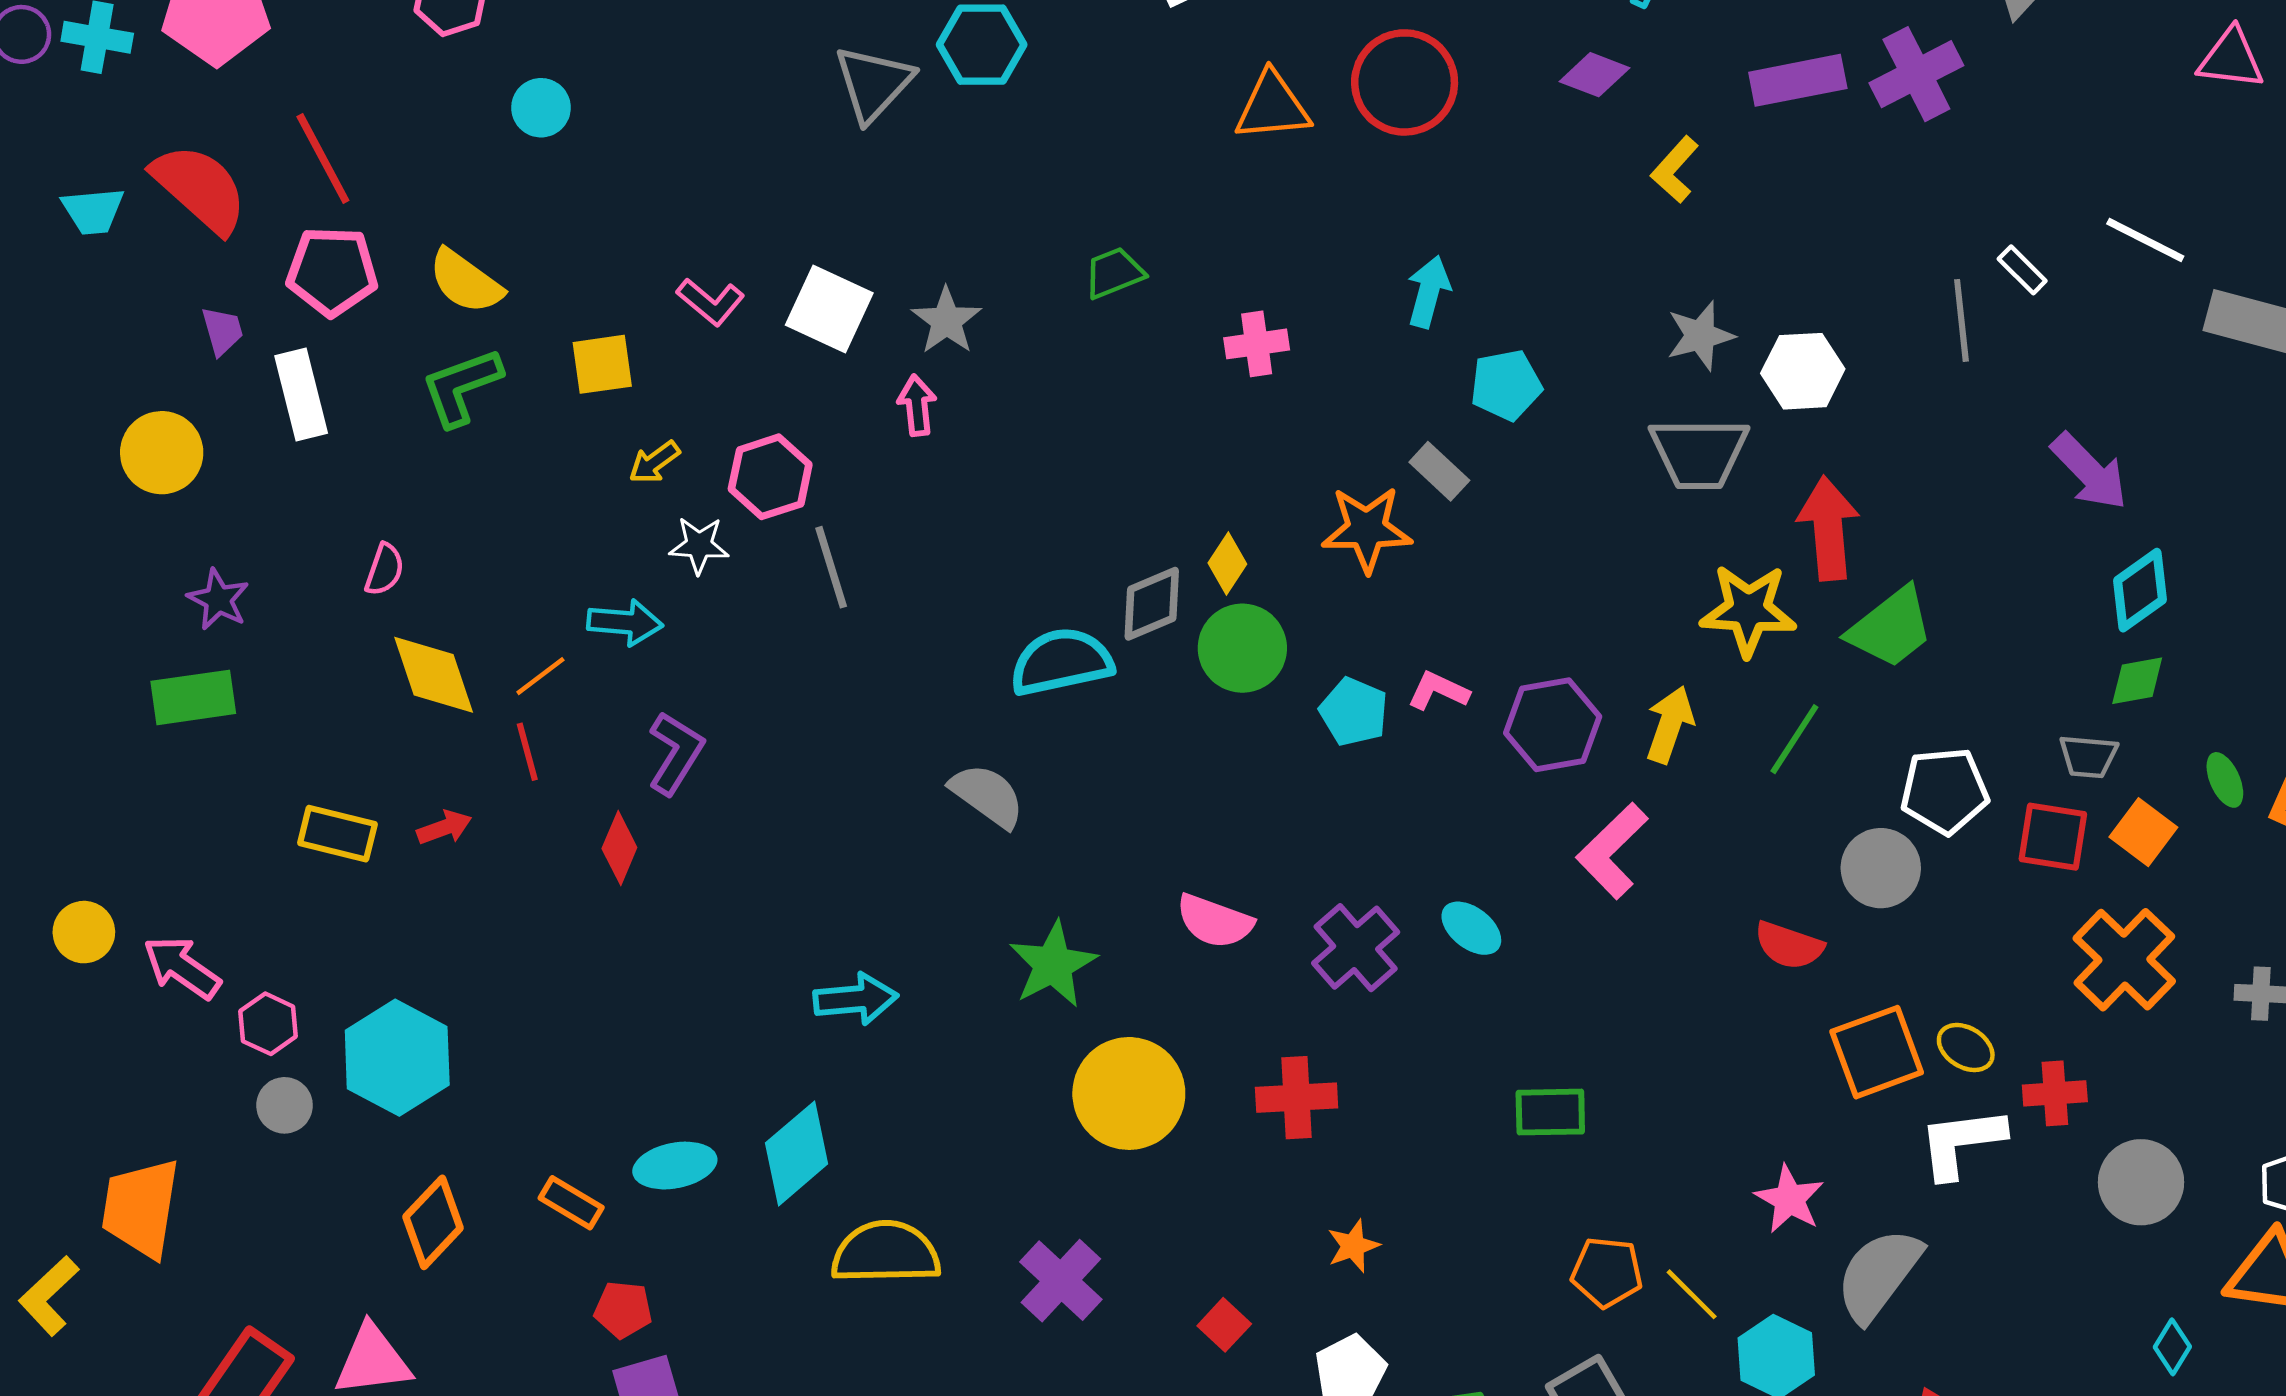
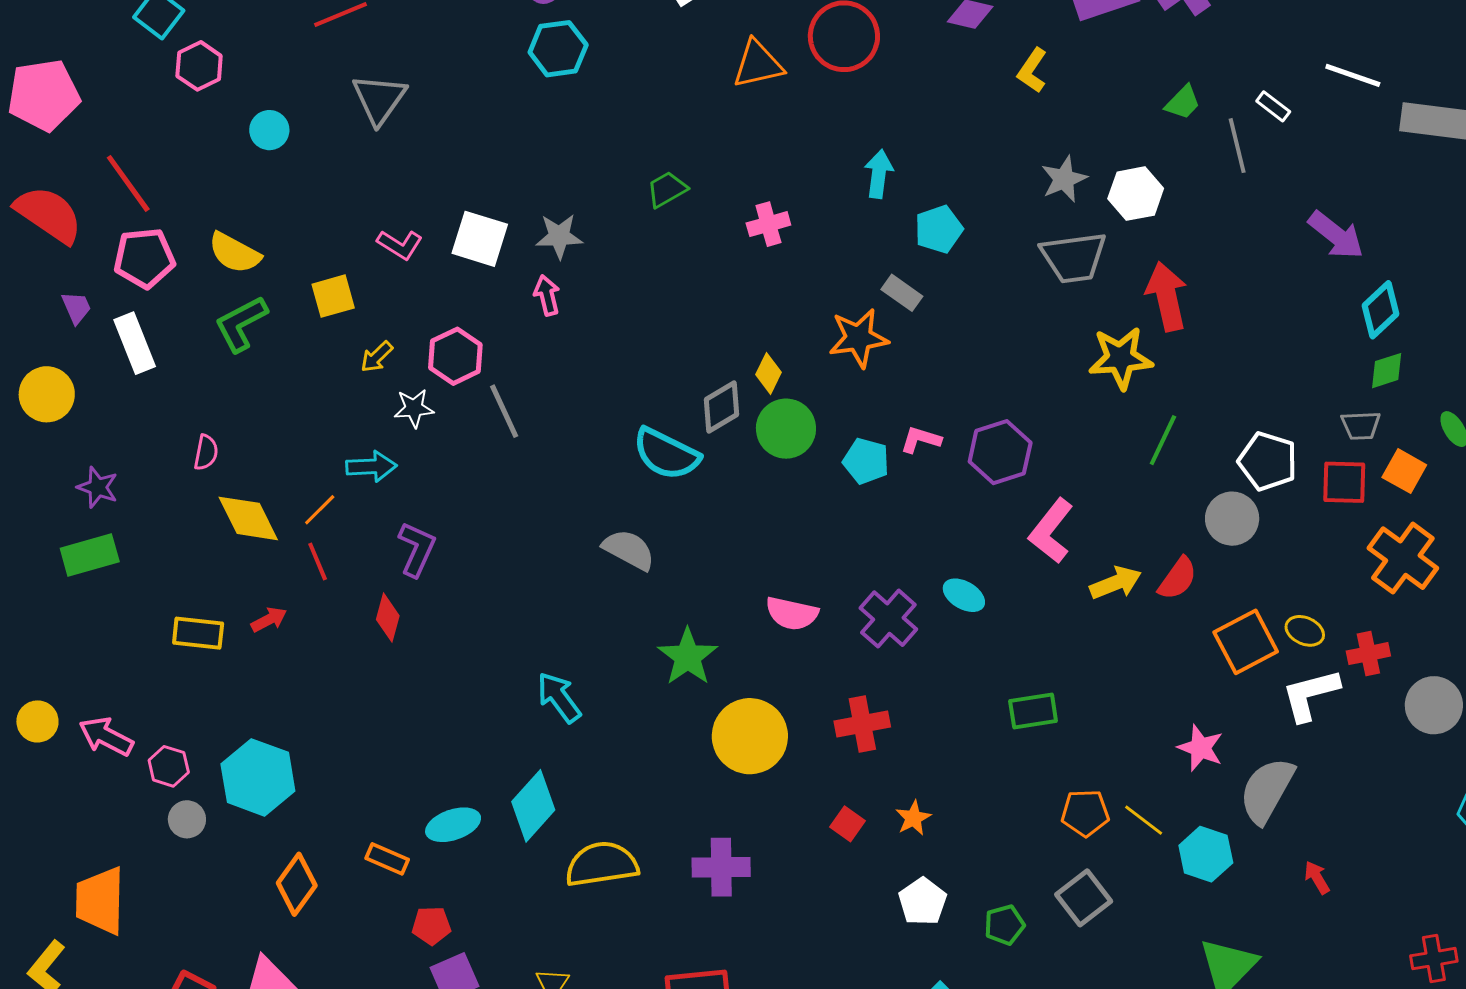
gray triangle: (873, 83) -> (379, 99), moved
gray star: (946, 321) -> (559, 236), turned -30
green trapezoid: (1891, 628) -> (1183, 102), moved, size x0.6
cyan semicircle: (1061, 662) -> (666, 454), turned -134
yellow arrow: (1670, 725) -> (1116, 583), moved, turned 57
white pentagon: (1944, 791) -> (1268, 461), turned 30
red semicircle: (1789, 945) -> (1178, 578), turned -66
cyan arrow: (856, 999) -> (559, 697), turned -114
purple cross: (1061, 1281) -> (721, 867), turned -36
red square: (1224, 1325) -> (848, 824), moved

